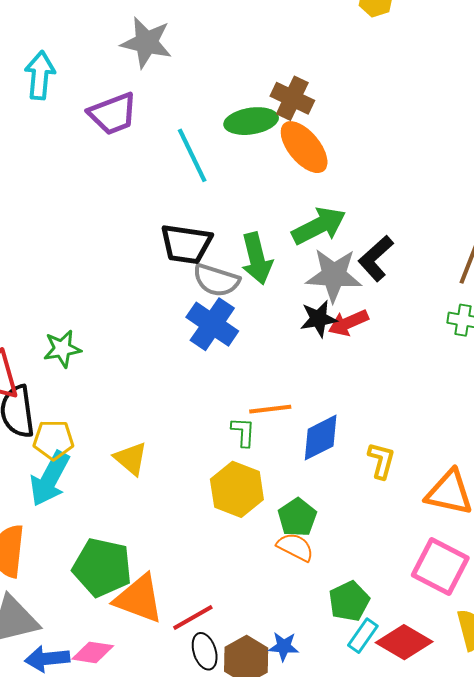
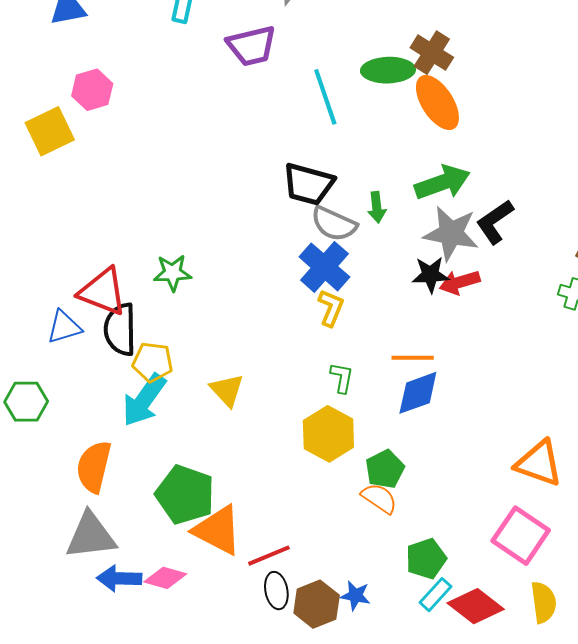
green arrow: (257, 259) -> (377, 207), size x0.6
orange line: (270, 409) -> (413, 358), moved
yellow L-shape: (381, 461) -> (331, 308), moved

